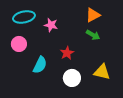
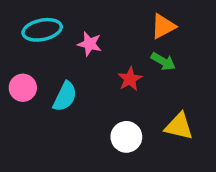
pink circle: (19, 44) -> (23, 88), moved
red star: (67, 53) -> (130, 79), moved
cyan semicircle: (40, 65) -> (65, 97), moved

